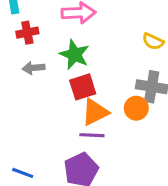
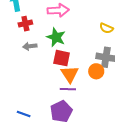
red square: (83, 87) -> (62, 58), turned 30
orange triangle: (95, 112) -> (70, 74), turned -36

